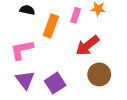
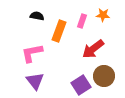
purple square: (55, 83) -> (81, 85), moved

